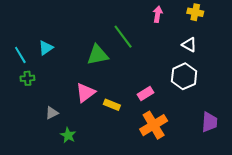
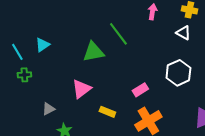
white triangle: (189, 45) -> (183, 33), moved
yellow rectangle: (112, 105) -> (107, 112), moved

